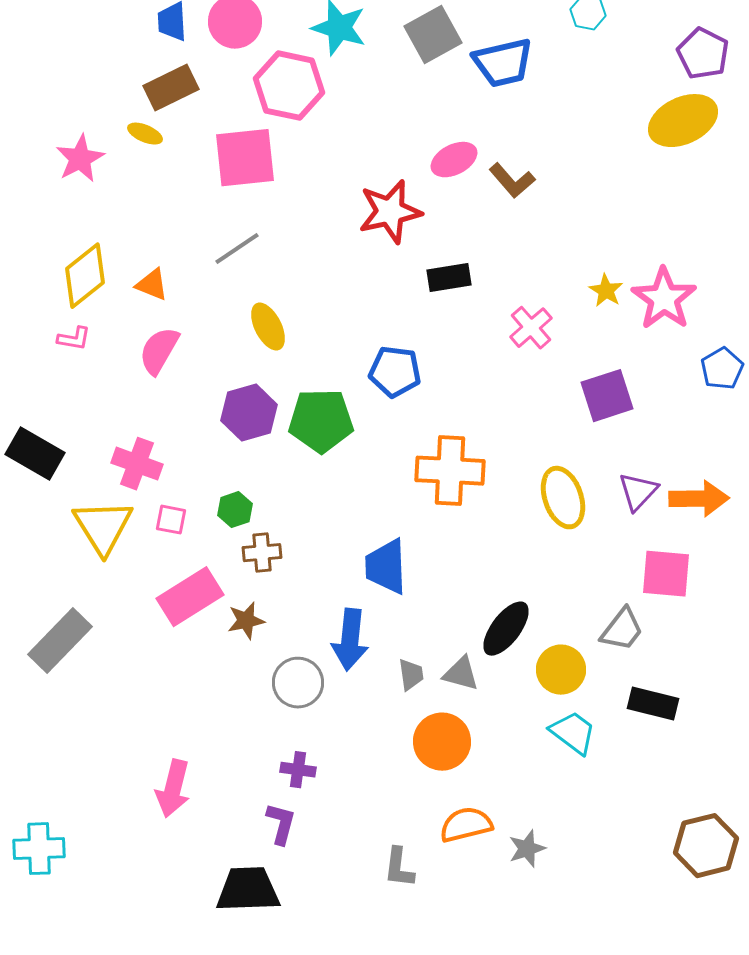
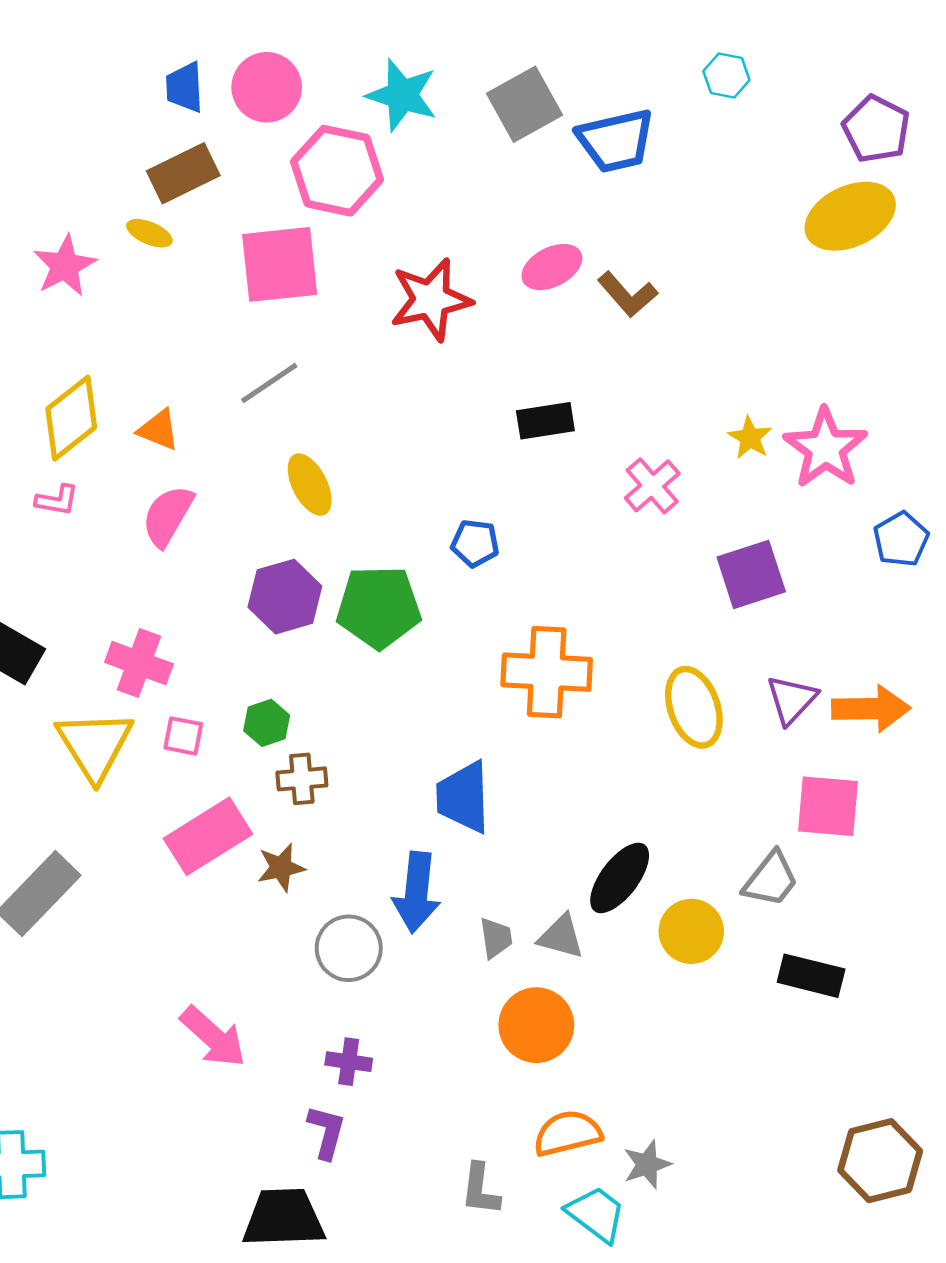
red star: (390, 212) -> (431, 300), moved
blue pentagon: (395, 372) -> (475, 543), size x0.7
cyan trapezoid: (573, 733) -> (596, 1214), moved
pink arrow: (173, 789) -> (213, 1037), moved, turned -62

